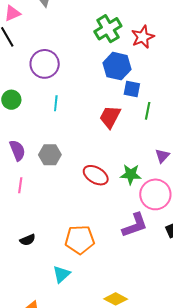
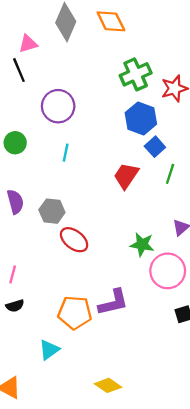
blue square: (132, 89) -> (155, 147), turned 30
red ellipse: (96, 175) -> (74, 240), moved
pink line: (20, 185) -> (13, 274), moved
purple L-shape: (135, 225) -> (113, 302), moved

